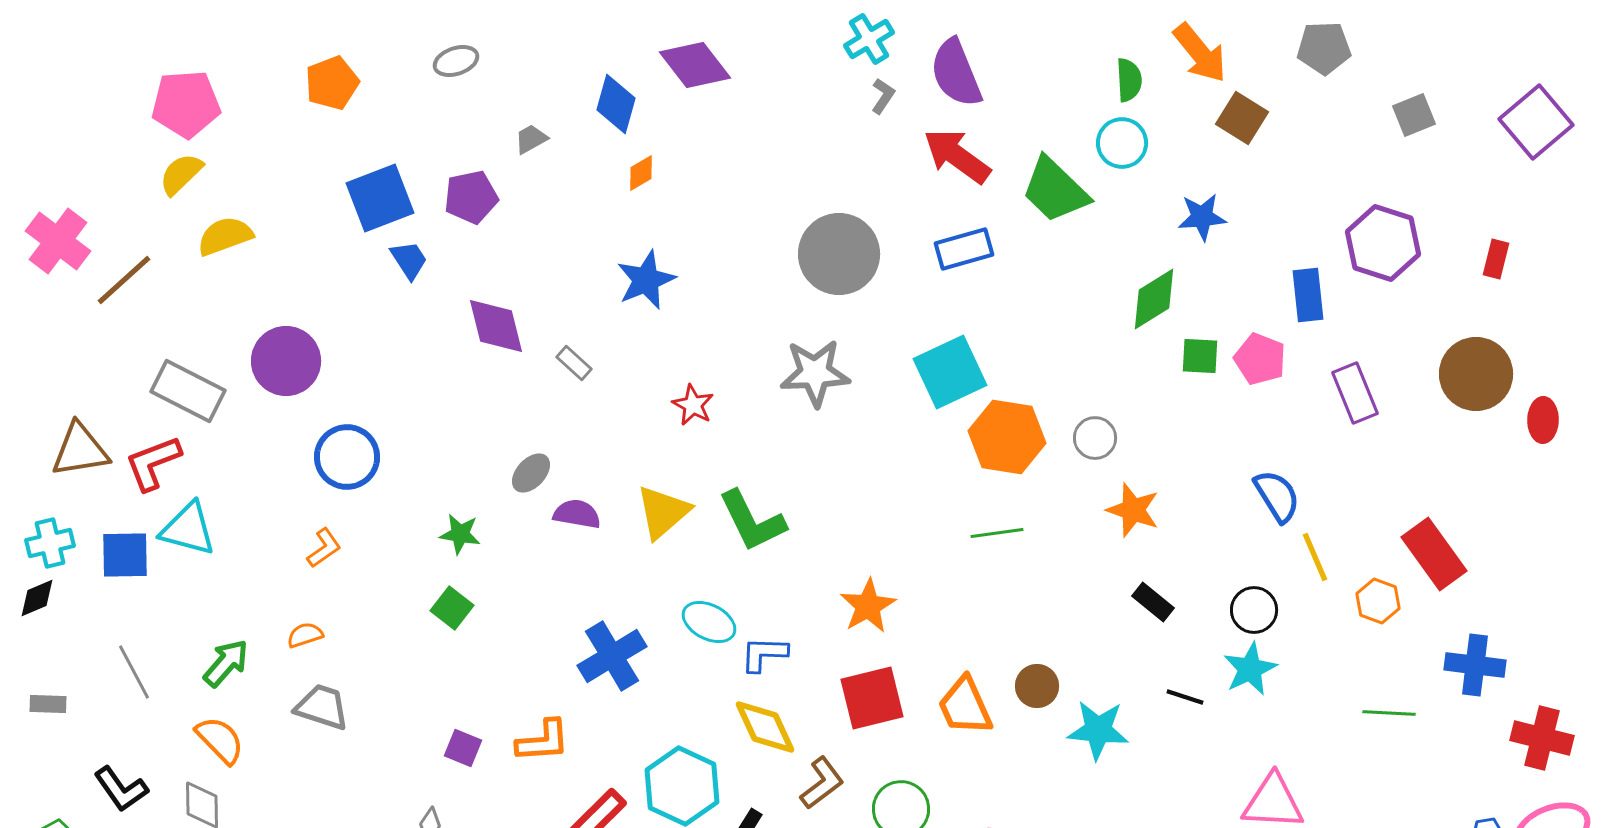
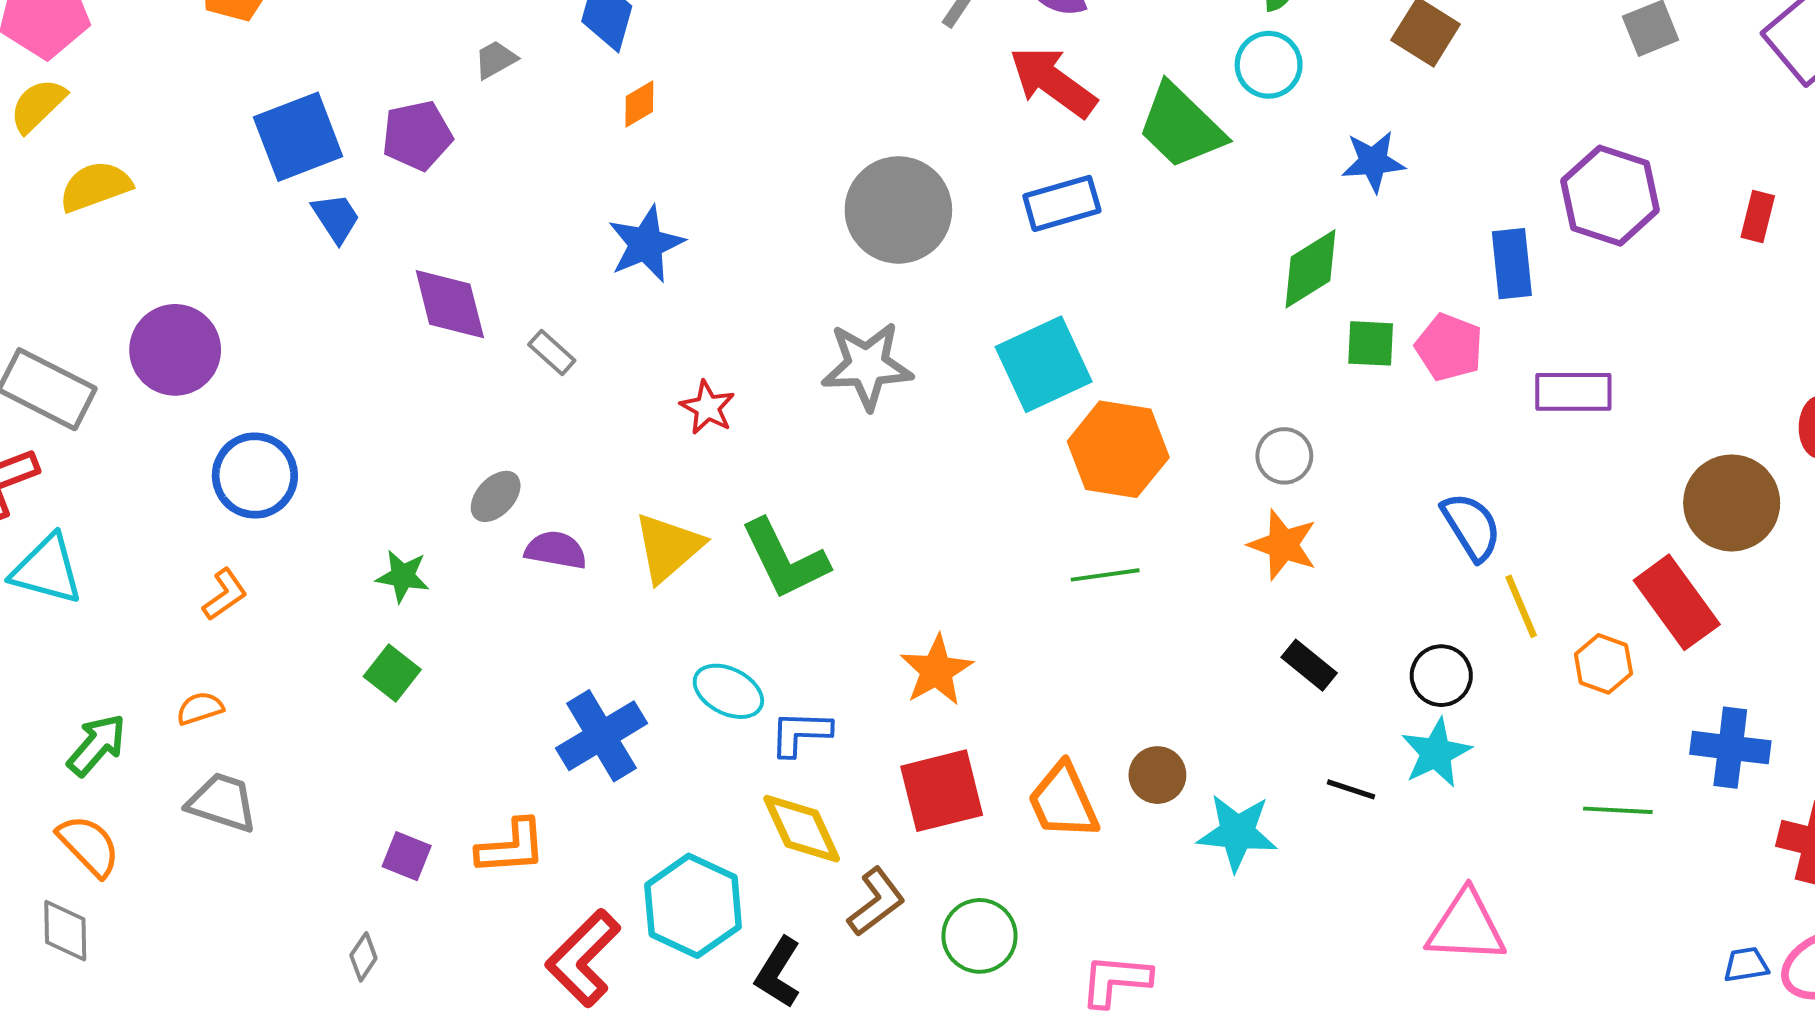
brown circle: (1476, 374) -> (1732, 503), moved
purple rectangle: (1355, 393) -> (1573, 392), turned -68
gray circle: (1095, 438) -> (1284, 456), moved

